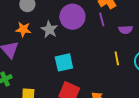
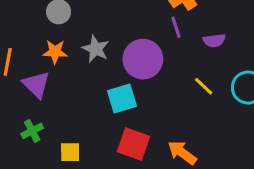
purple circle: (72, 17) -> (143, 59), moved
yellow line: (117, 58) -> (204, 86), turned -32

